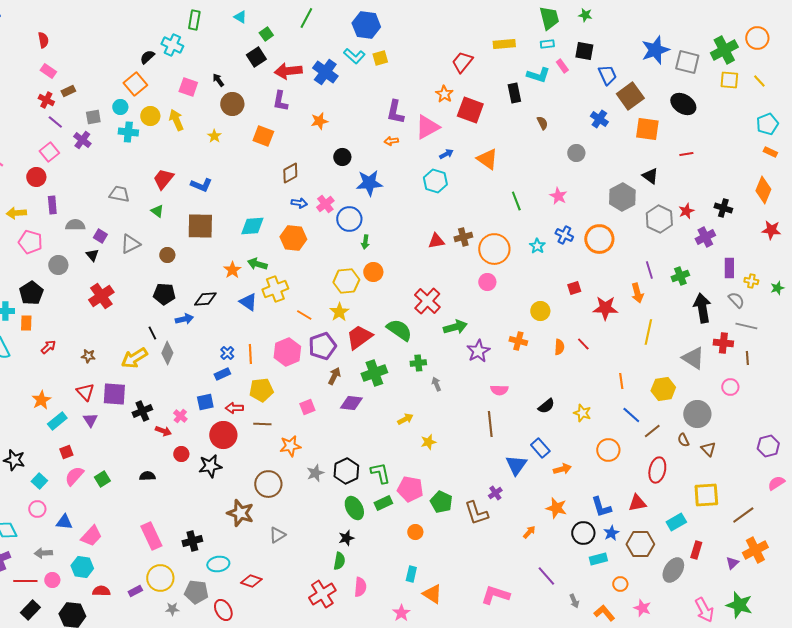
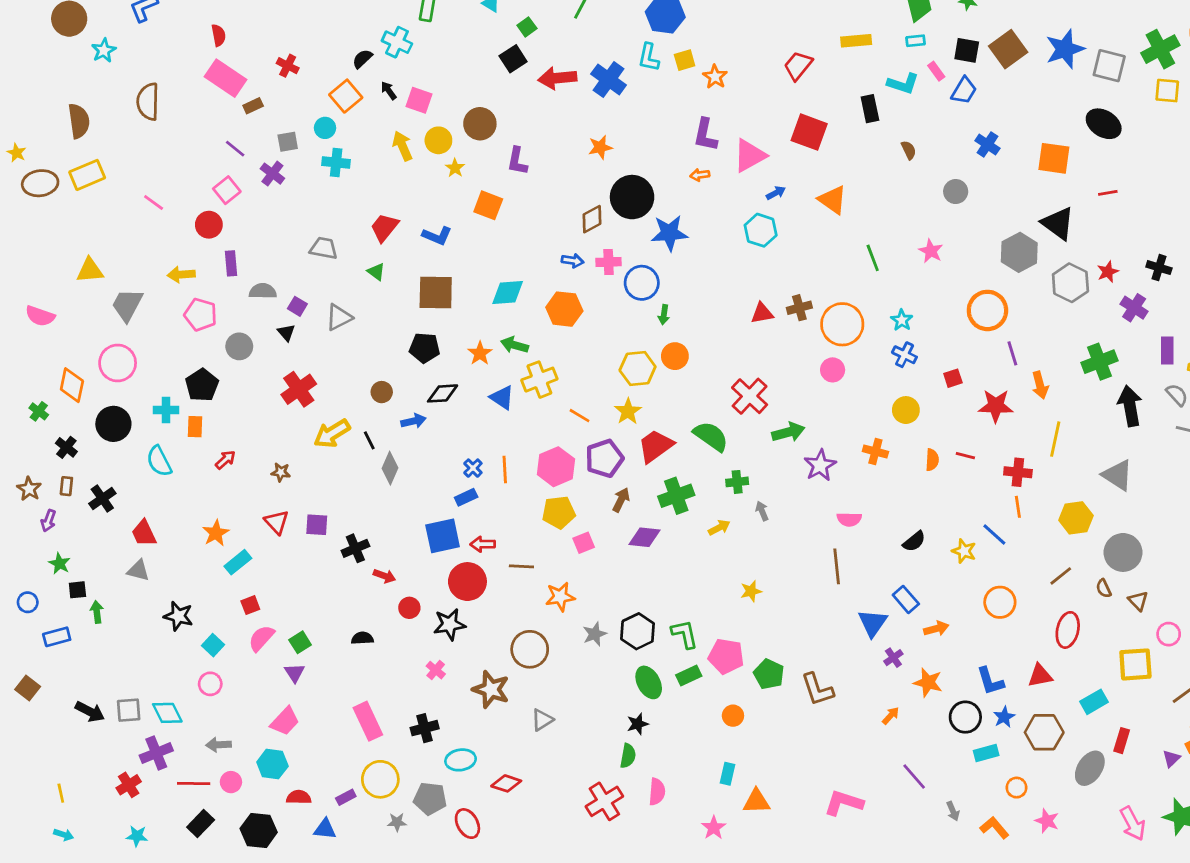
cyan L-shape: (354, 56) -> (649, 57), turned 60
pink rectangle: (48, 71) -> (225, 78), size x1.8
blue trapezoid: (607, 75) -> (964, 91), moved, turned 55
black arrow: (218, 80) -> (389, 91), moved
orange star: (444, 94) -> (715, 77), moved
brown square: (630, 96) -> (1008, 49), moved
red cross: (46, 100) -> (288, 66), moved
purple L-shape: (280, 101) -> (517, 161), moved
yellow circle: (150, 116) -> (438, 140), moved
orange square: (263, 136) -> (488, 205), moved
black circle: (342, 157) -> (632, 197), size x1.8
brown diamond: (290, 173) -> (592, 219), moved
black triangle: (650, 176) -> (1058, 223), size x1.5
pink cross: (325, 204) -> (609, 262), turned 36
blue cross: (564, 235) -> (904, 355), moved
purple cross: (705, 237) -> (1134, 308), turned -30
brown circle: (167, 255) -> (382, 392), moved
purple line: (649, 270) -> (1012, 353), moved
green cross: (680, 276) -> (1099, 362), size x1.4
black pentagon: (164, 294) -> (425, 348), moved
red cross: (723, 343) -> (1018, 472), moved
red line: (583, 344) -> (965, 456), turned -32
yellow arrow: (134, 358) -> (332, 434), moved
pink circle: (730, 387) -> (1169, 634), moved
yellow pentagon: (261, 390) -> (559, 512), moved
purple square: (114, 394) -> (317, 525), size x0.7
blue square: (205, 402) -> (443, 536), size x1.5
blue line: (631, 415) -> (994, 534), moved
pink cross: (180, 416) -> (436, 670), moved
yellow arrow: (405, 419) -> (719, 528), moved
purple triangle: (90, 420) -> (295, 673), moved
purple cross: (495, 493) -> (893, 658), moved
blue triangle: (64, 522) -> (325, 829), moved
orange triangle: (432, 594) -> (757, 801), turned -35

